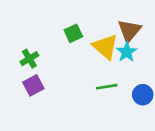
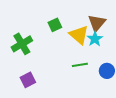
green cross: (29, 59) -> (22, 44), size x1.5
purple square: (33, 85) -> (28, 80), moved

